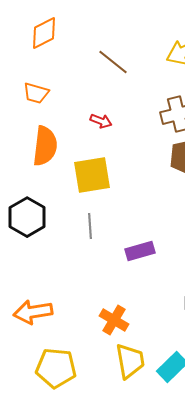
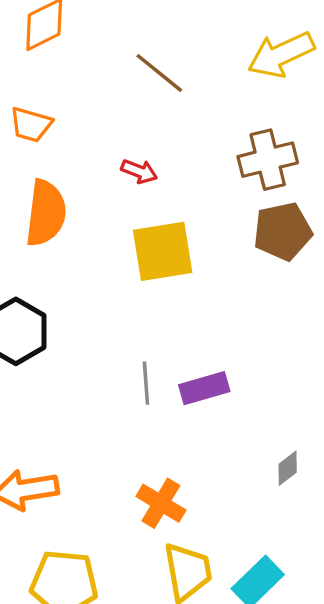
yellow square: (92, 175) -> (163, 251), moved
gray line: (90, 226) -> (146, 383), moved

